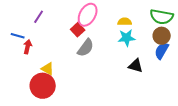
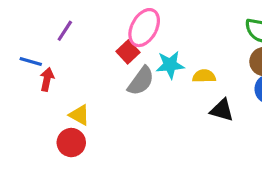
yellow semicircle: (125, 22) -> (204, 76), moved
cyan star: (127, 38) -> (170, 65), moved
red circle: (43, 86) -> (71, 143), size x0.7

